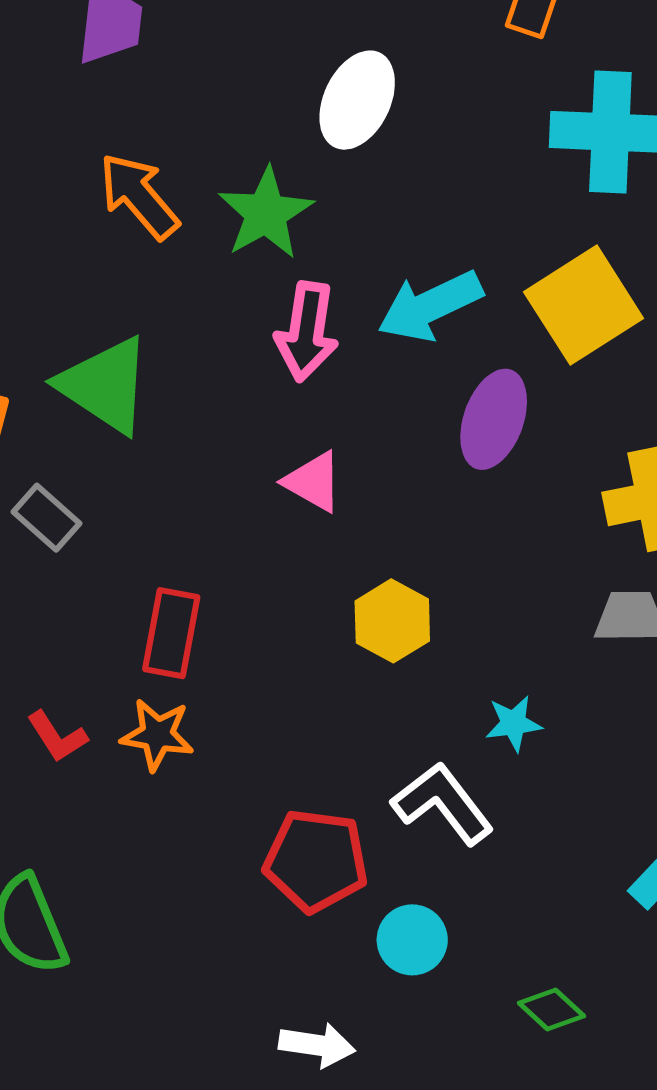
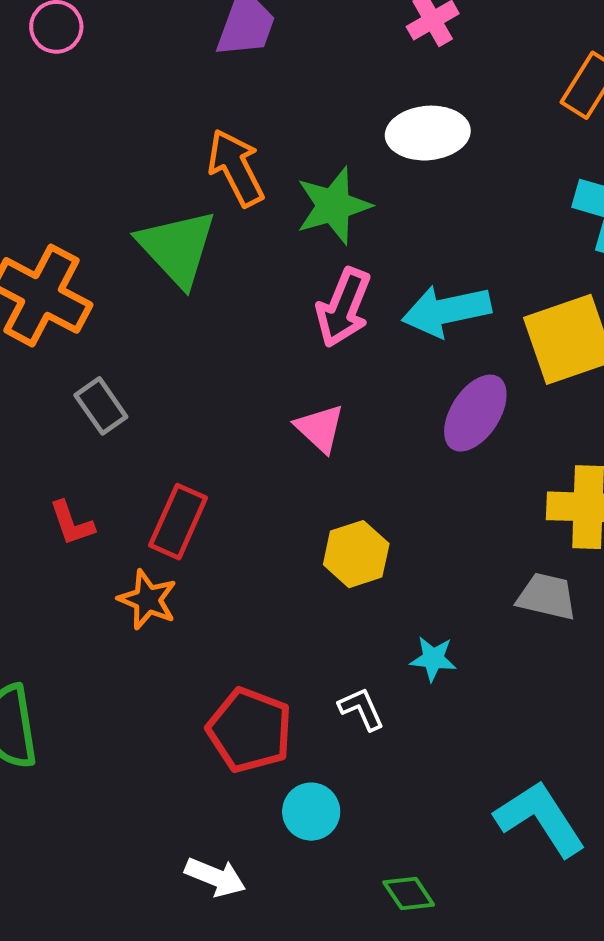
white ellipse: (357, 100) -> (428, 133), turned 46
green triangle: (105, 385) -> (177, 248), moved
red L-shape: (57, 737) -> (72, 523), moved
white L-shape: (443, 803) -> (361, 709), size x0.6

